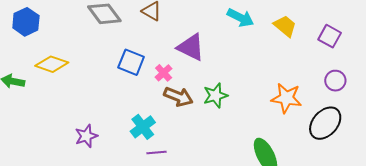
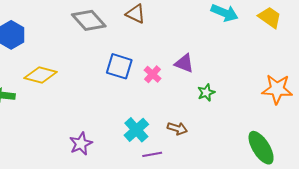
purple triangle: (191, 47) -> (184, 63), moved, size x0.7
green star: (215, 96) -> (206, 92), size x0.7
brown arrow: (178, 97) -> (177, 128), moved, size x0.7

